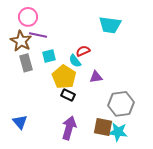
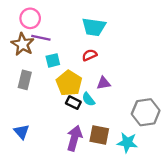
cyan trapezoid: (110, 25) -> (94, 27), moved
cyan semicircle: (75, 61) -> (88, 99), moved
gray rectangle: (26, 63) -> (25, 80), moved, turned 30
gray hexagon: (121, 104) -> (146, 112), moved
brown square: (103, 127) -> (99, 135), moved

